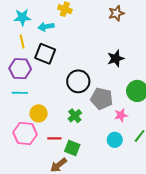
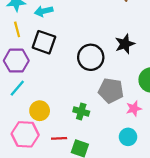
black circle: (78, 81) -> (91, 57), moved
cyan line: (20, 93) -> (17, 88), turned -49
green cross: (75, 116) -> (81, 111), turned -32

